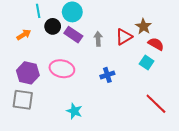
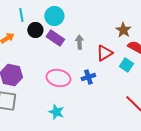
red triangle: (124, 37) -> (104, 53), moved
pink ellipse: (62, 69) -> (58, 78), moved

